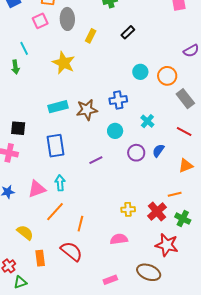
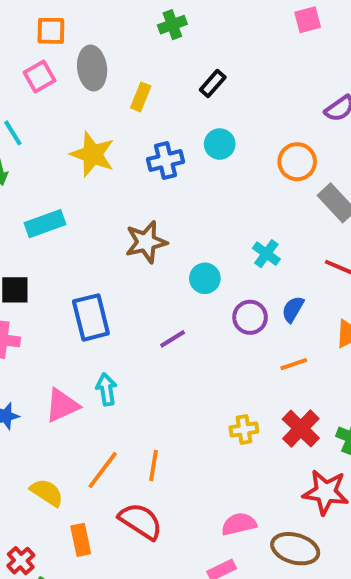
cyan circle: (140, 72) -> (220, 144), moved
blue cross: (118, 100) -> (166, 161), moved
cyan rectangle: (58, 107) -> (45, 224), moved
orange line: (175, 194) -> (294, 364), moved
orange line: (55, 212) -> (103, 470), moved
pink semicircle: (119, 239) -> (239, 524), moved

